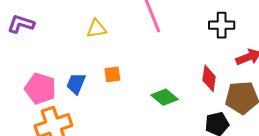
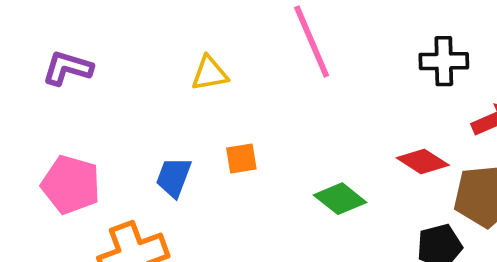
red diamond: (209, 78) -> (423, 161), turned -64
pink pentagon: (40, 89) -> (71, 185), moved

